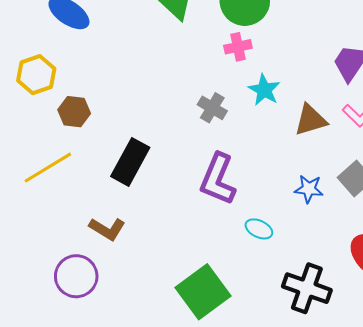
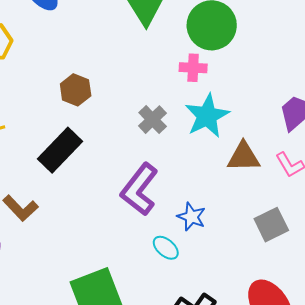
cyan star: (264, 90) -> (207, 116), size x1.4
brown hexagon: (74, 112) -> (76, 90), moved
blue star: (309, 189) -> (191, 217), moved

